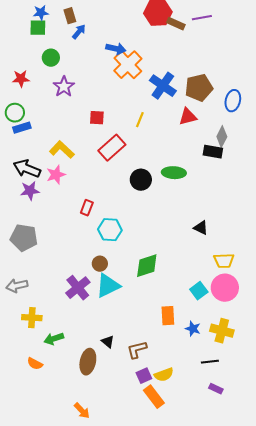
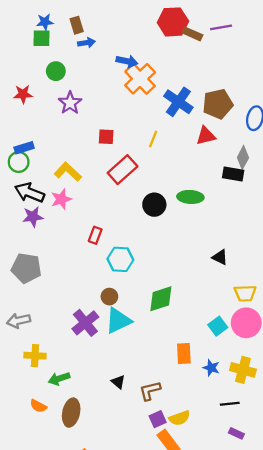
blue arrow: (79, 32) -> (86, 43), turned 42
green circle: (15, 113) -> (19, 162), moved
brown ellipse: (88, 362) -> (71, 413), moved

